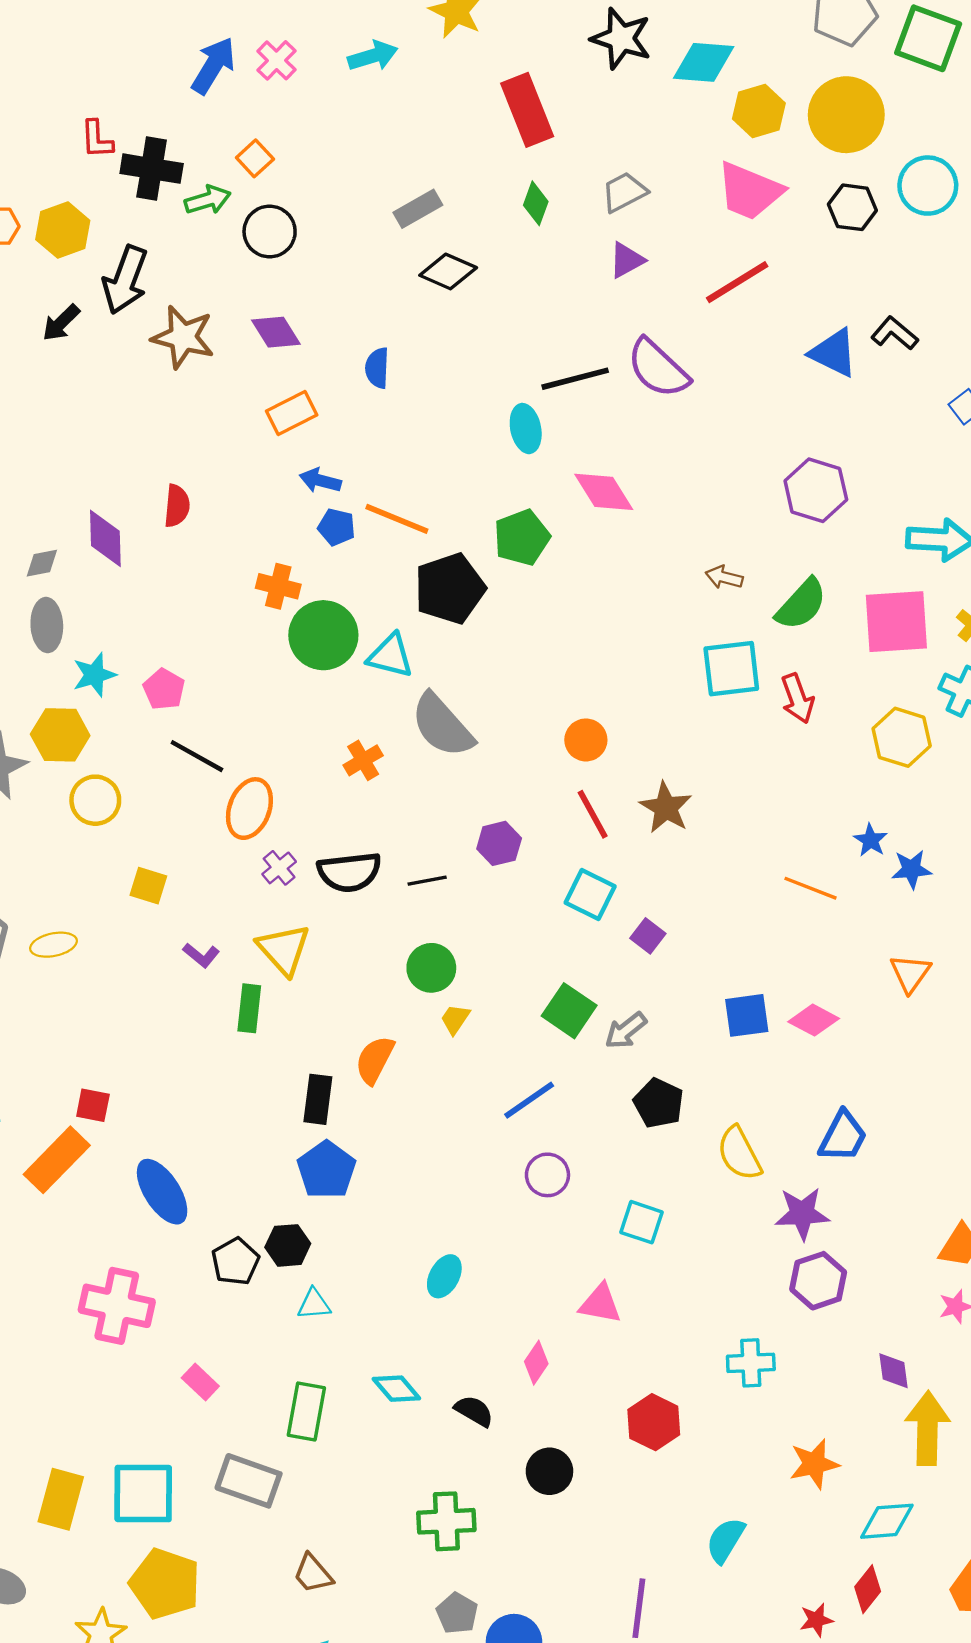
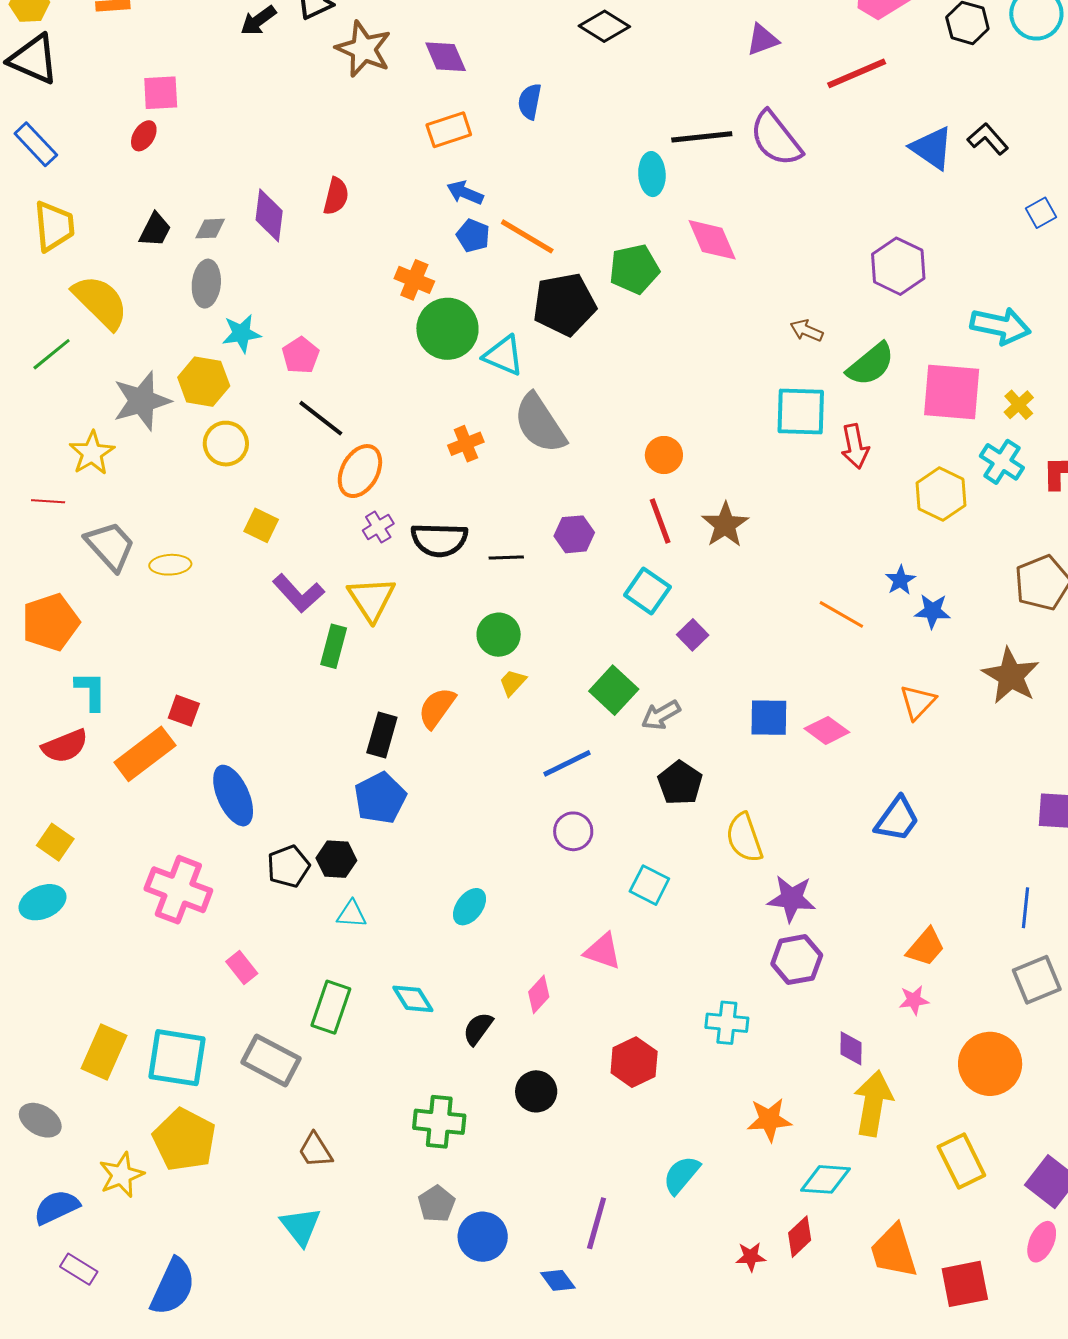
purple L-shape: (201, 955) -> (298, 593), size x1.6
blue trapezoid: (843, 1137) -> (897, 819), moved
black semicircle: (474, 1411) -> (478, 1029), turned -93

